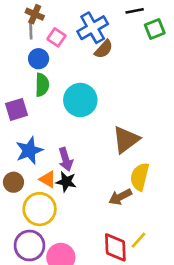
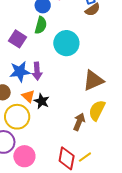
purple square: (16, 109) -> (18, 39), turned 36
purple arrow: (66, 159) -> (37, 71), moved
brown arrow: (120, 197) -> (79, 122), turned 126

